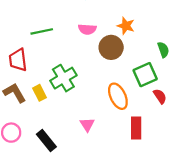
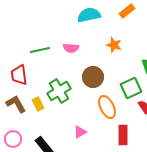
pink semicircle: (87, 29) -> (71, 48), moved
brown circle: (111, 47) -> (93, 77), moved
pink triangle: (87, 125) -> (80, 132), turned 32

